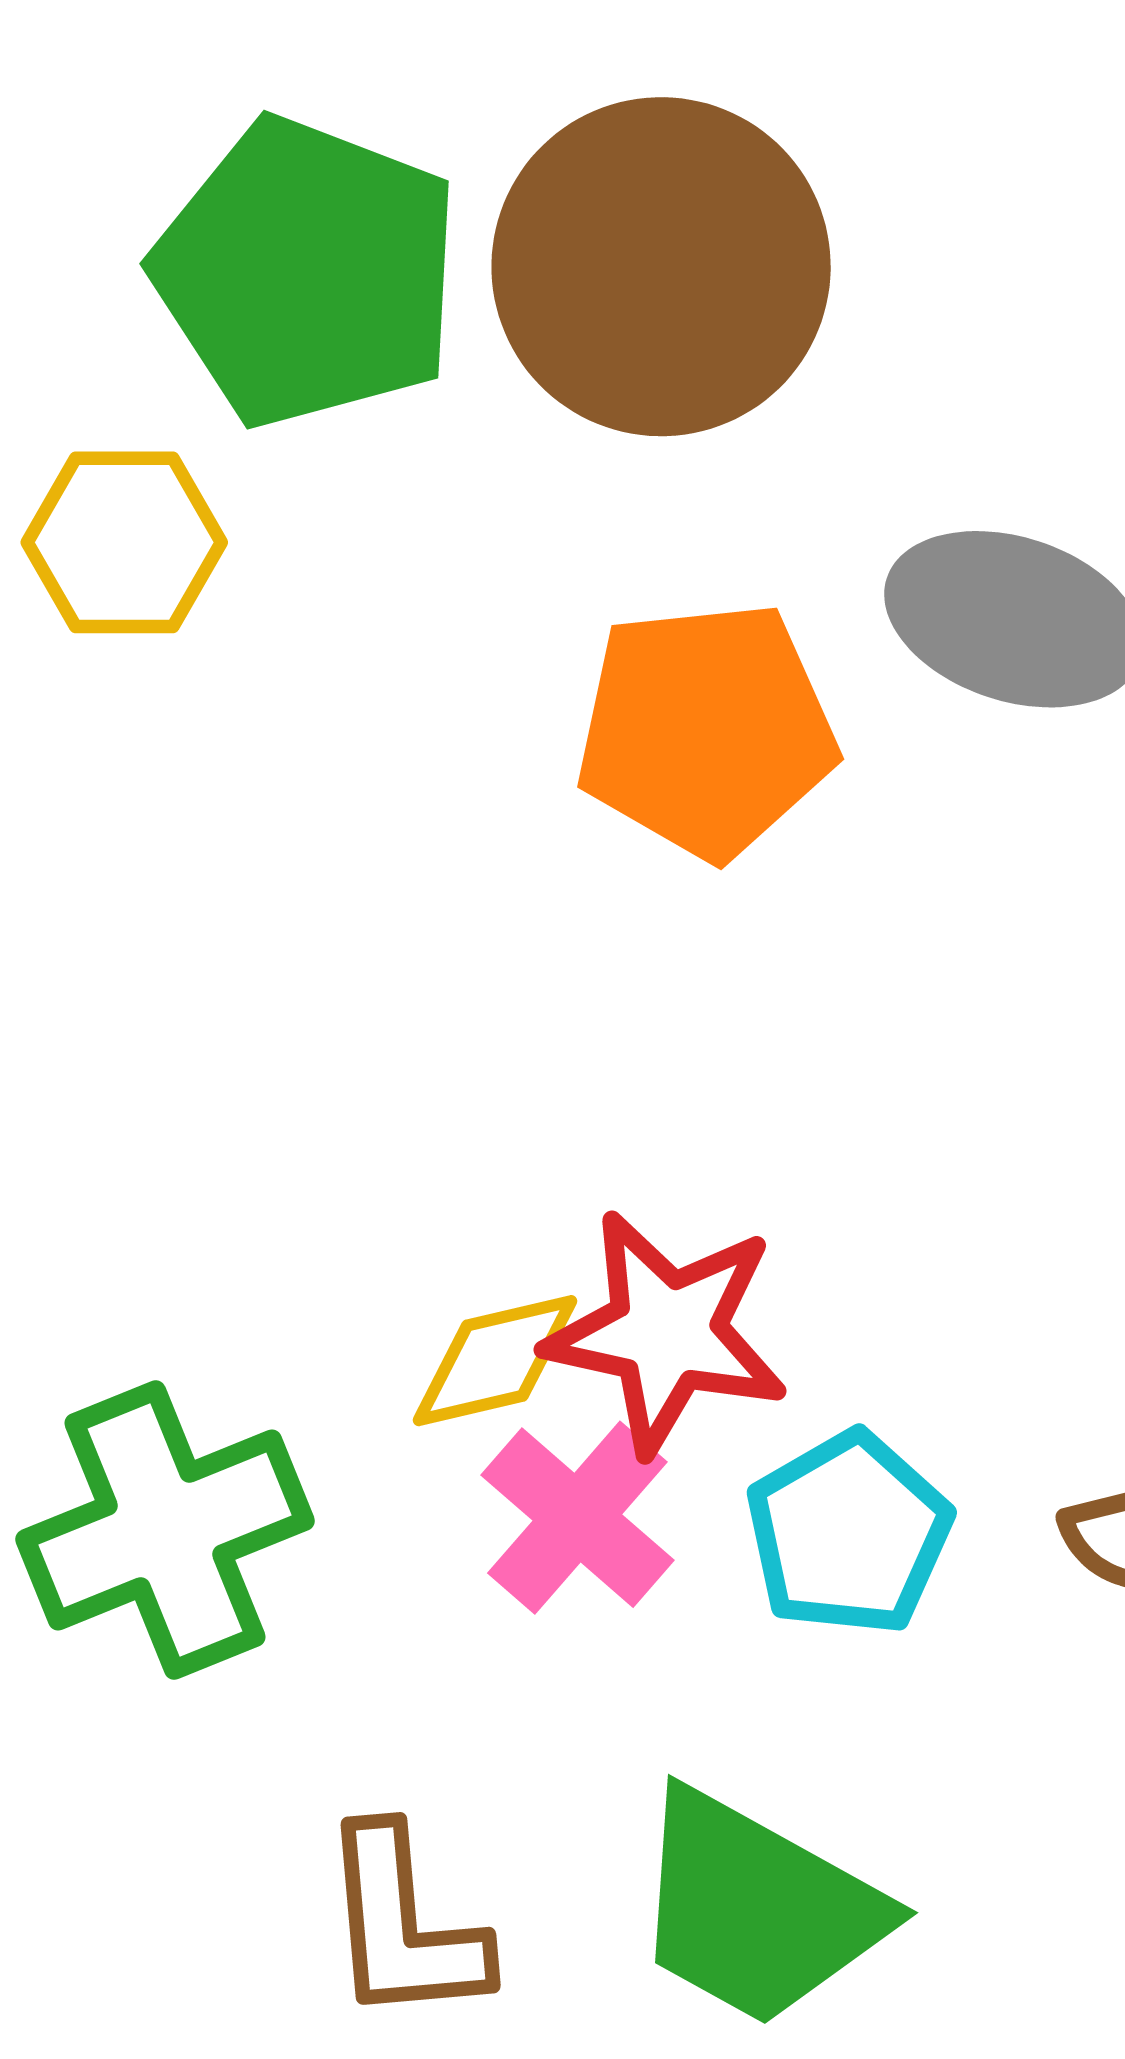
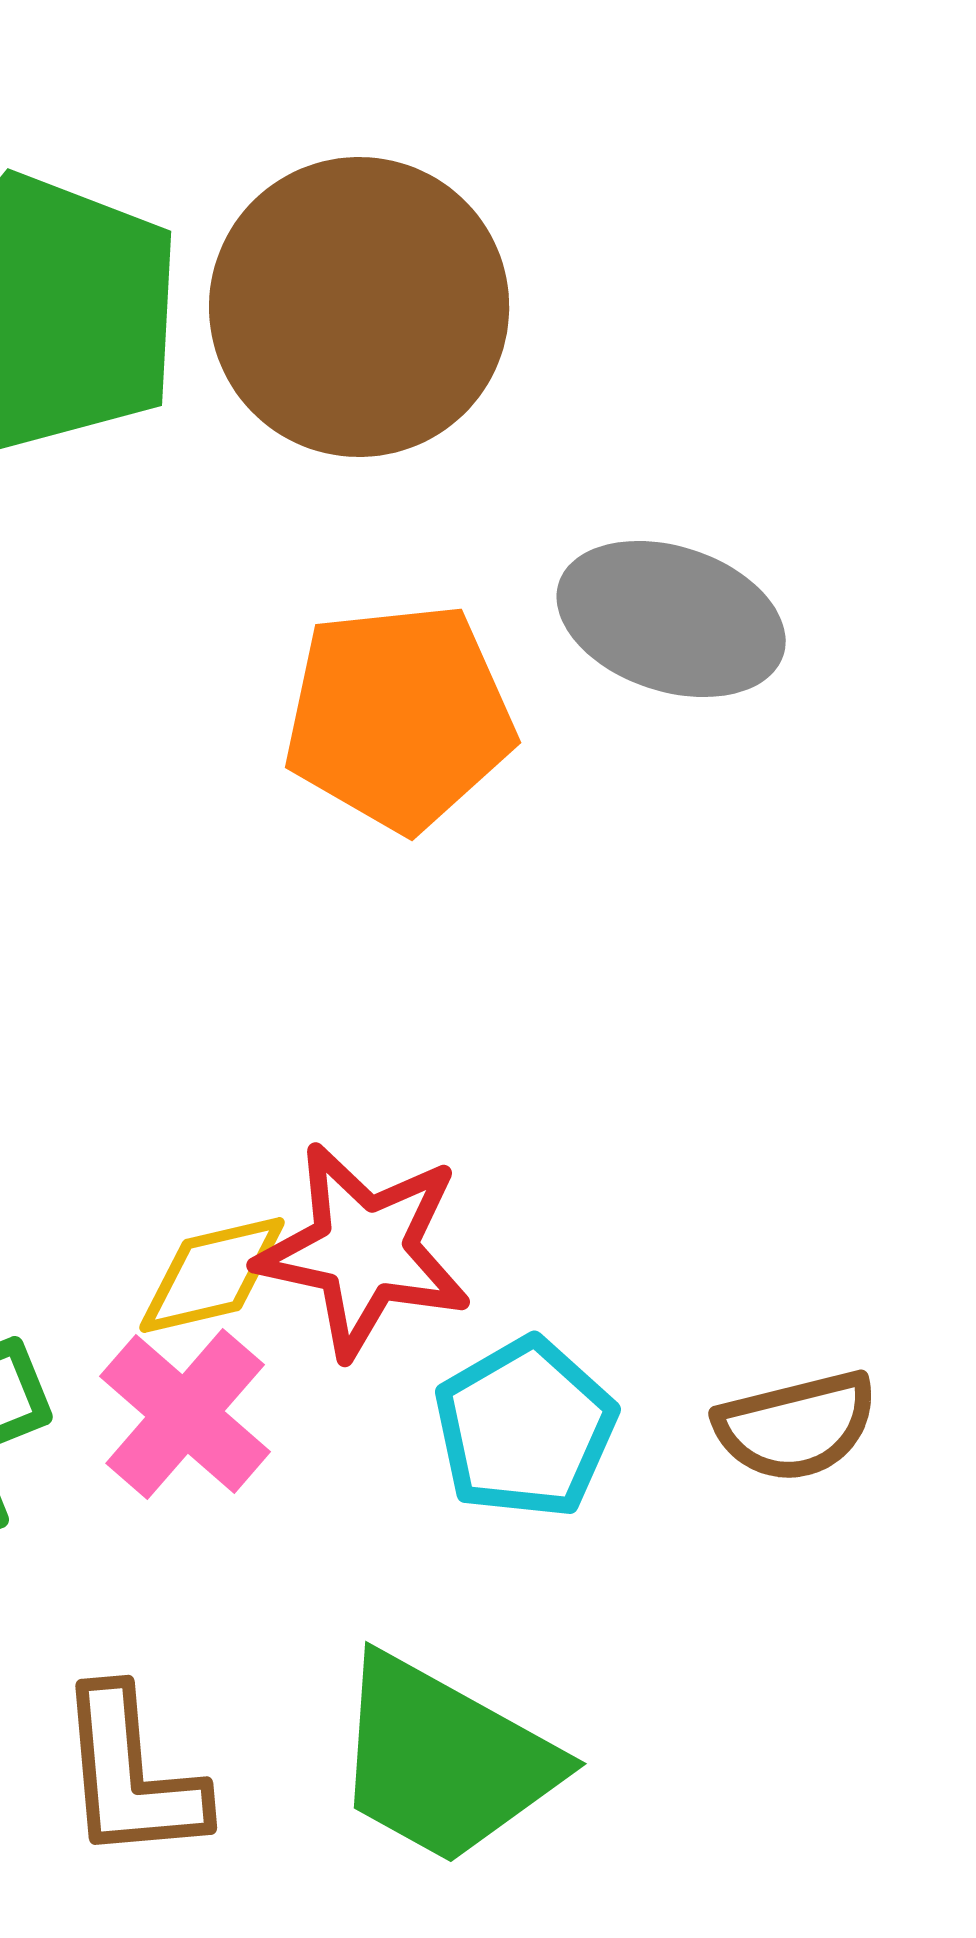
pink cross: (577, 1518) -> (185, 1414), moved

